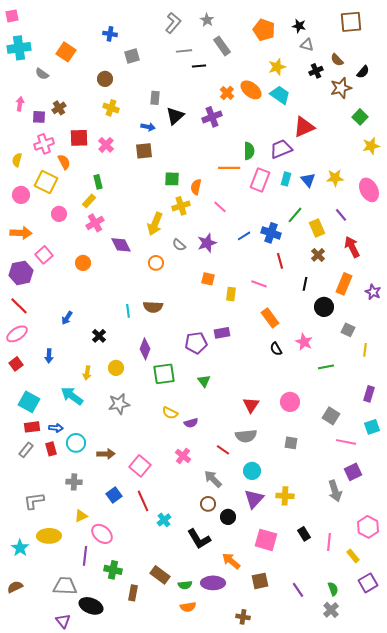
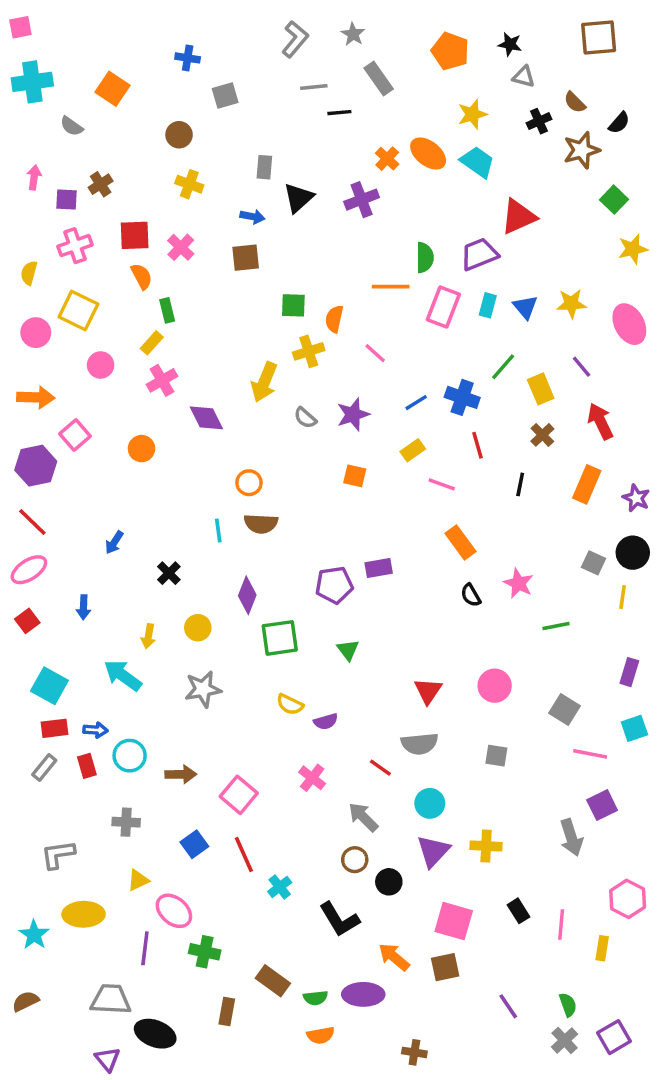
orange semicircle: (64, 162) -> (142, 276), moved
orange circle: (156, 263) -> (249, 483), moved
yellow rectangle: (231, 294) -> (413, 450), moved, turned 48
black circle: (324, 307) -> (633, 553), moved
yellow rectangle: (353, 556) -> (602, 948), turned 48
green cross: (113, 570) -> (205, 952), moved
brown square: (260, 581) -> (445, 967), moved
purple square: (368, 583) -> (614, 1037), moved

